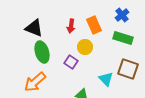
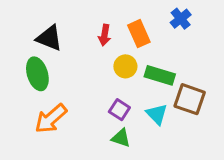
green rectangle: (123, 38) -> (160, 75), moved
green ellipse: (42, 52) -> (37, 74), moved
purple square: (71, 62) -> (119, 110), moved

